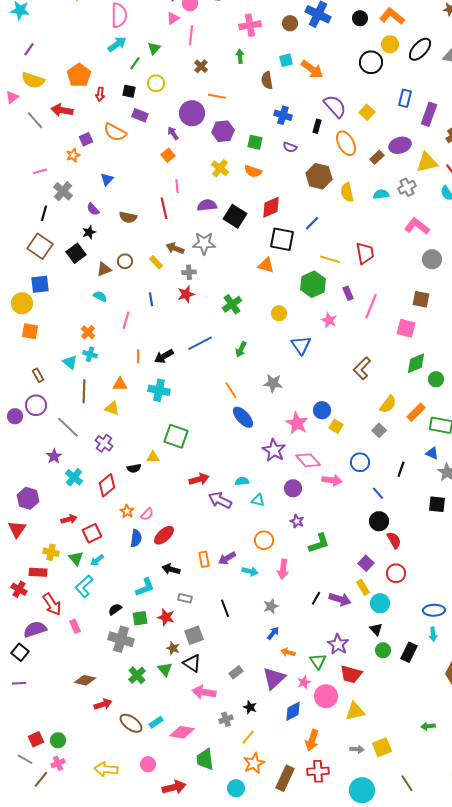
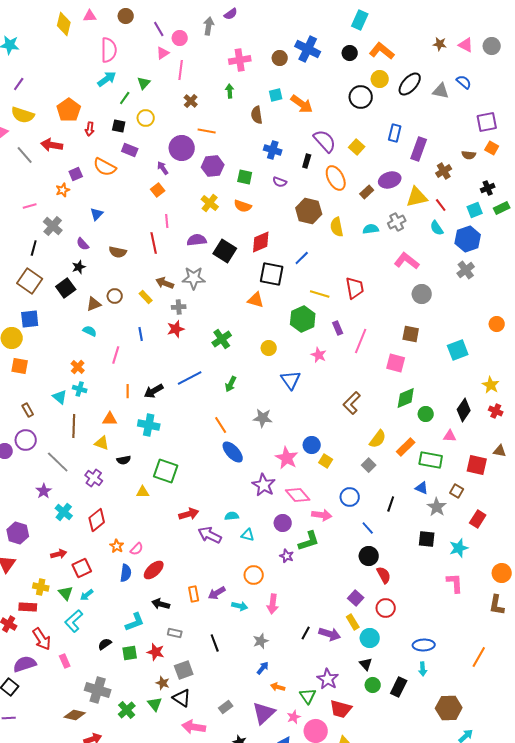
black semicircle: (134, 468) -> (124, 460), moved
green L-shape: (319, 543) -> (309, 541), moved
gray cross: (121, 639) -> (98, 690), moved

